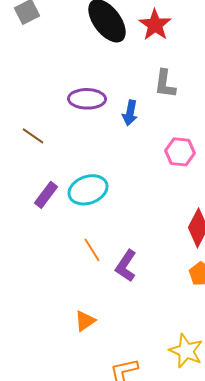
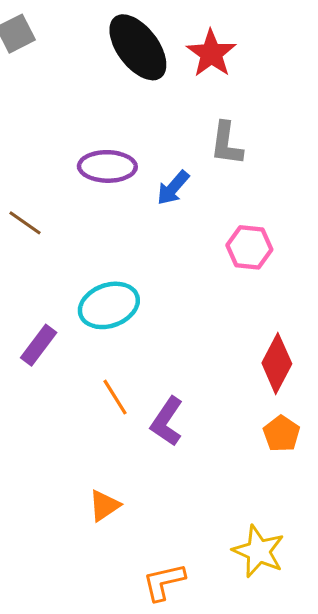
blue arrow: (130, 113) -> (173, 188), turned 30
purple rectangle: (46, 195) -> (39, 345), moved

